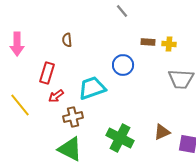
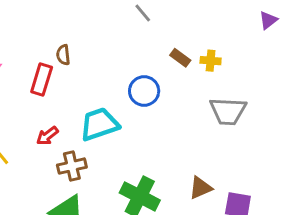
brown rectangle: (148, 42) -> (180, 58), turned 32
red rectangle: (47, 73) -> (42, 79), moved

